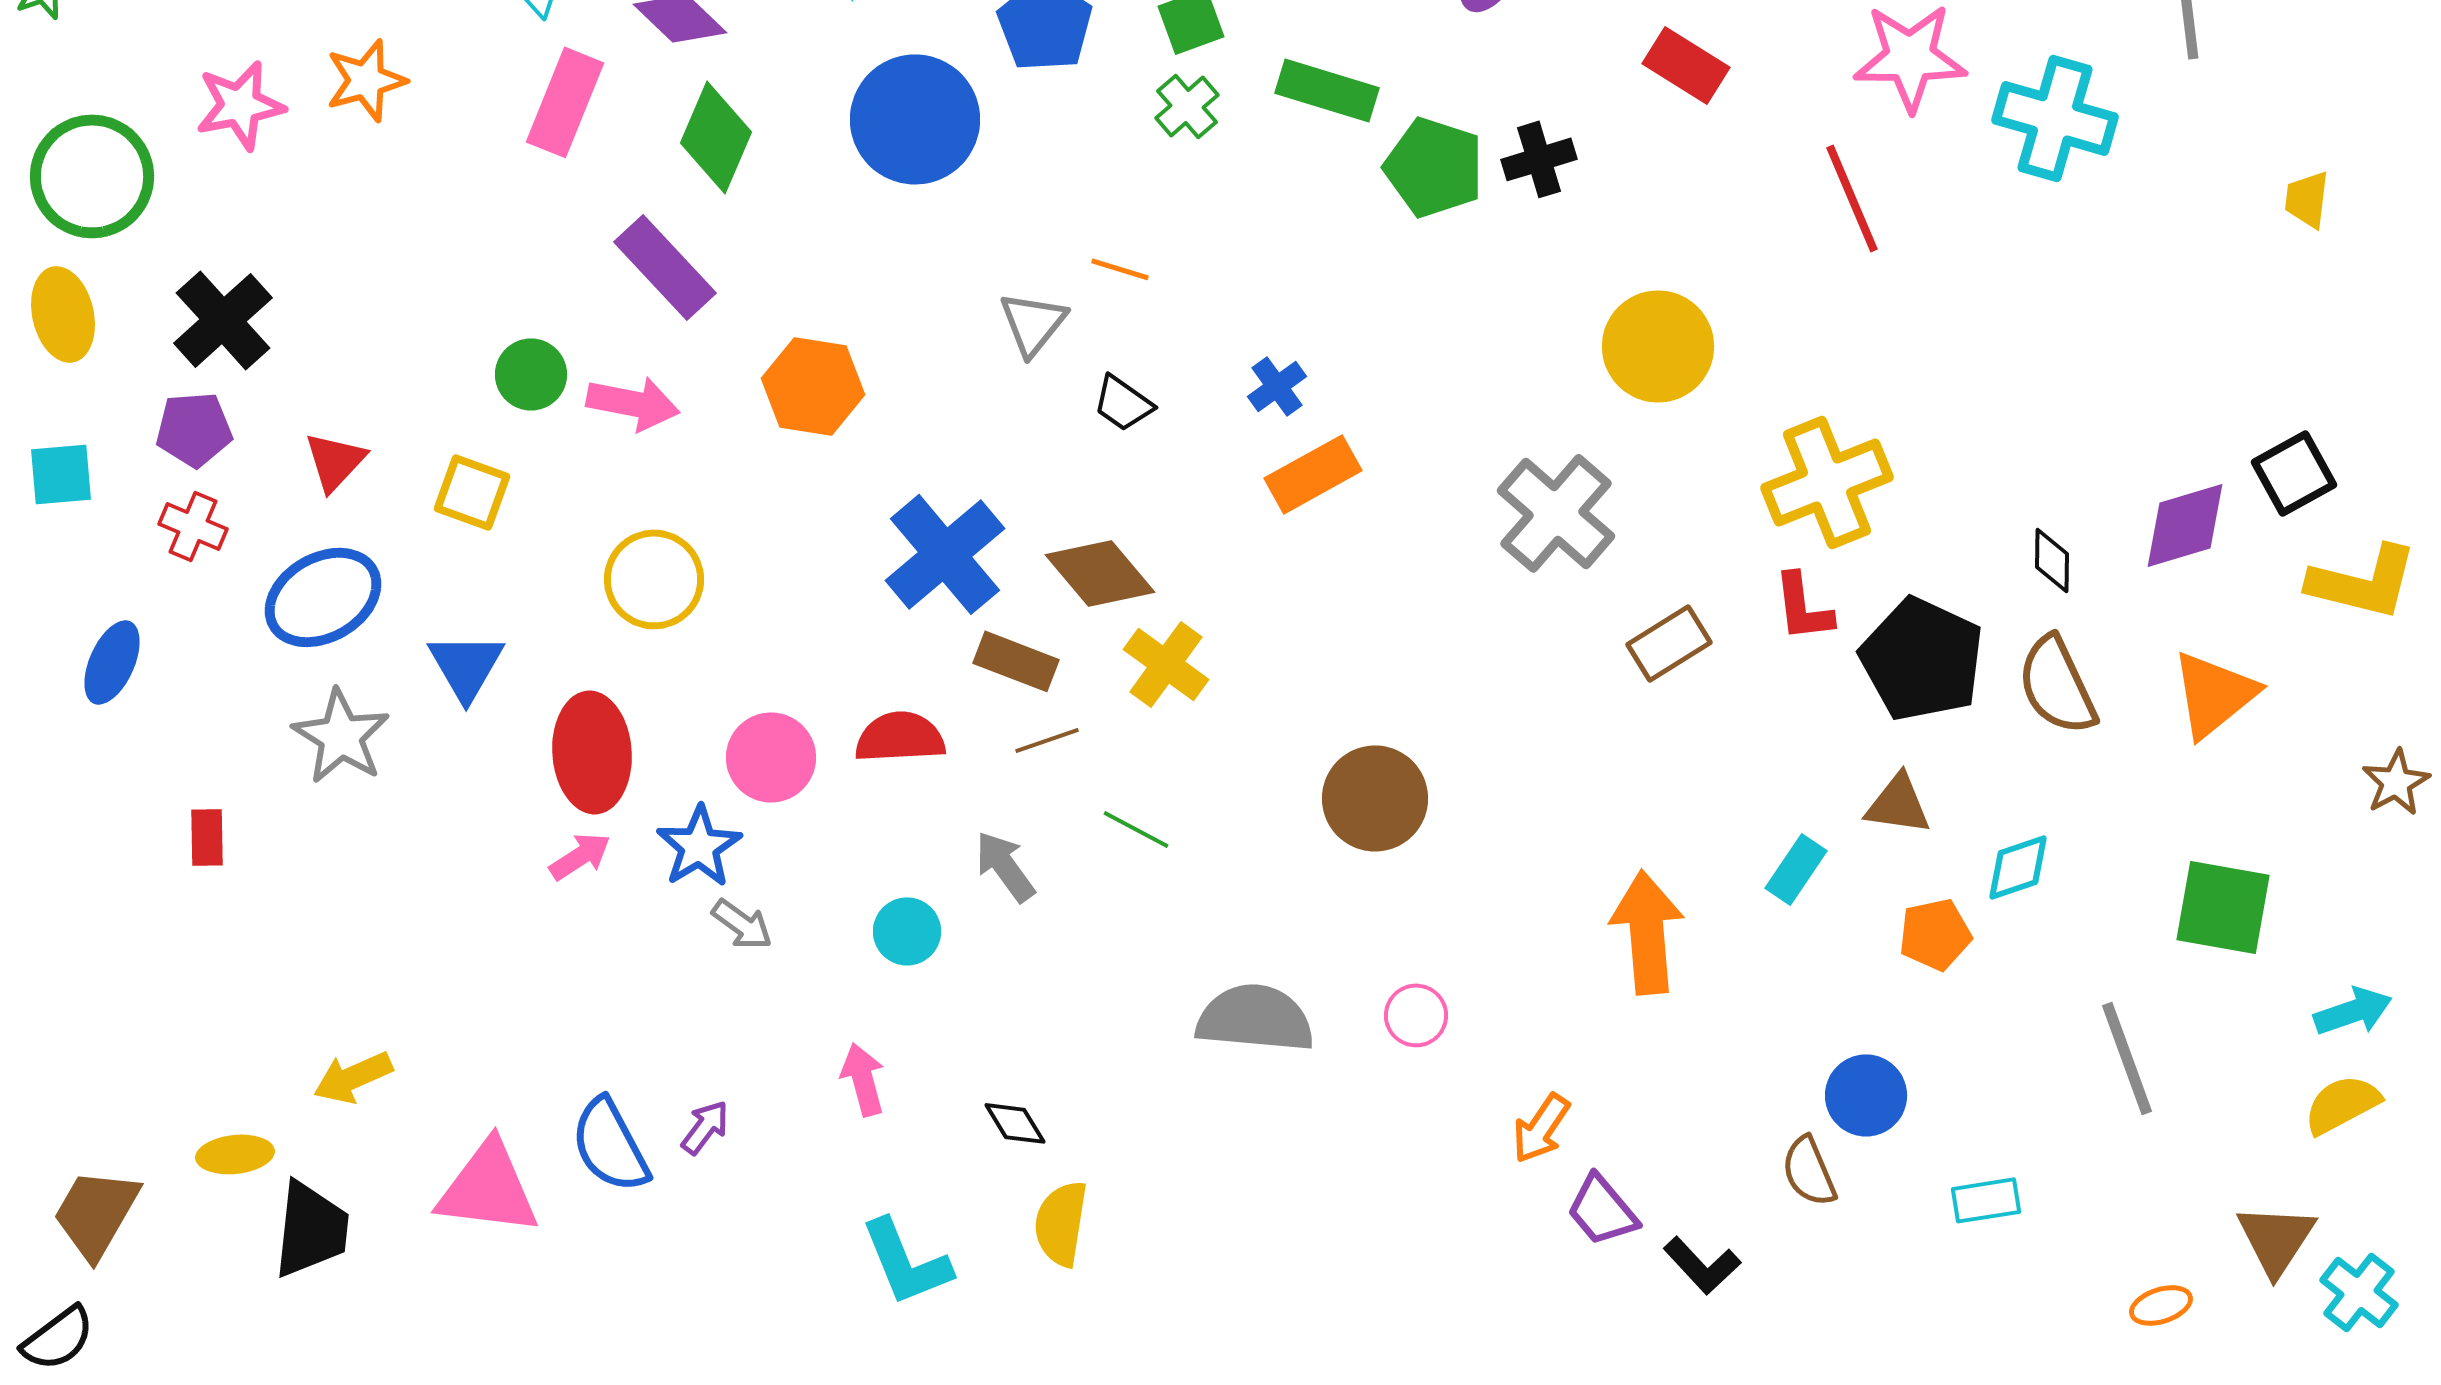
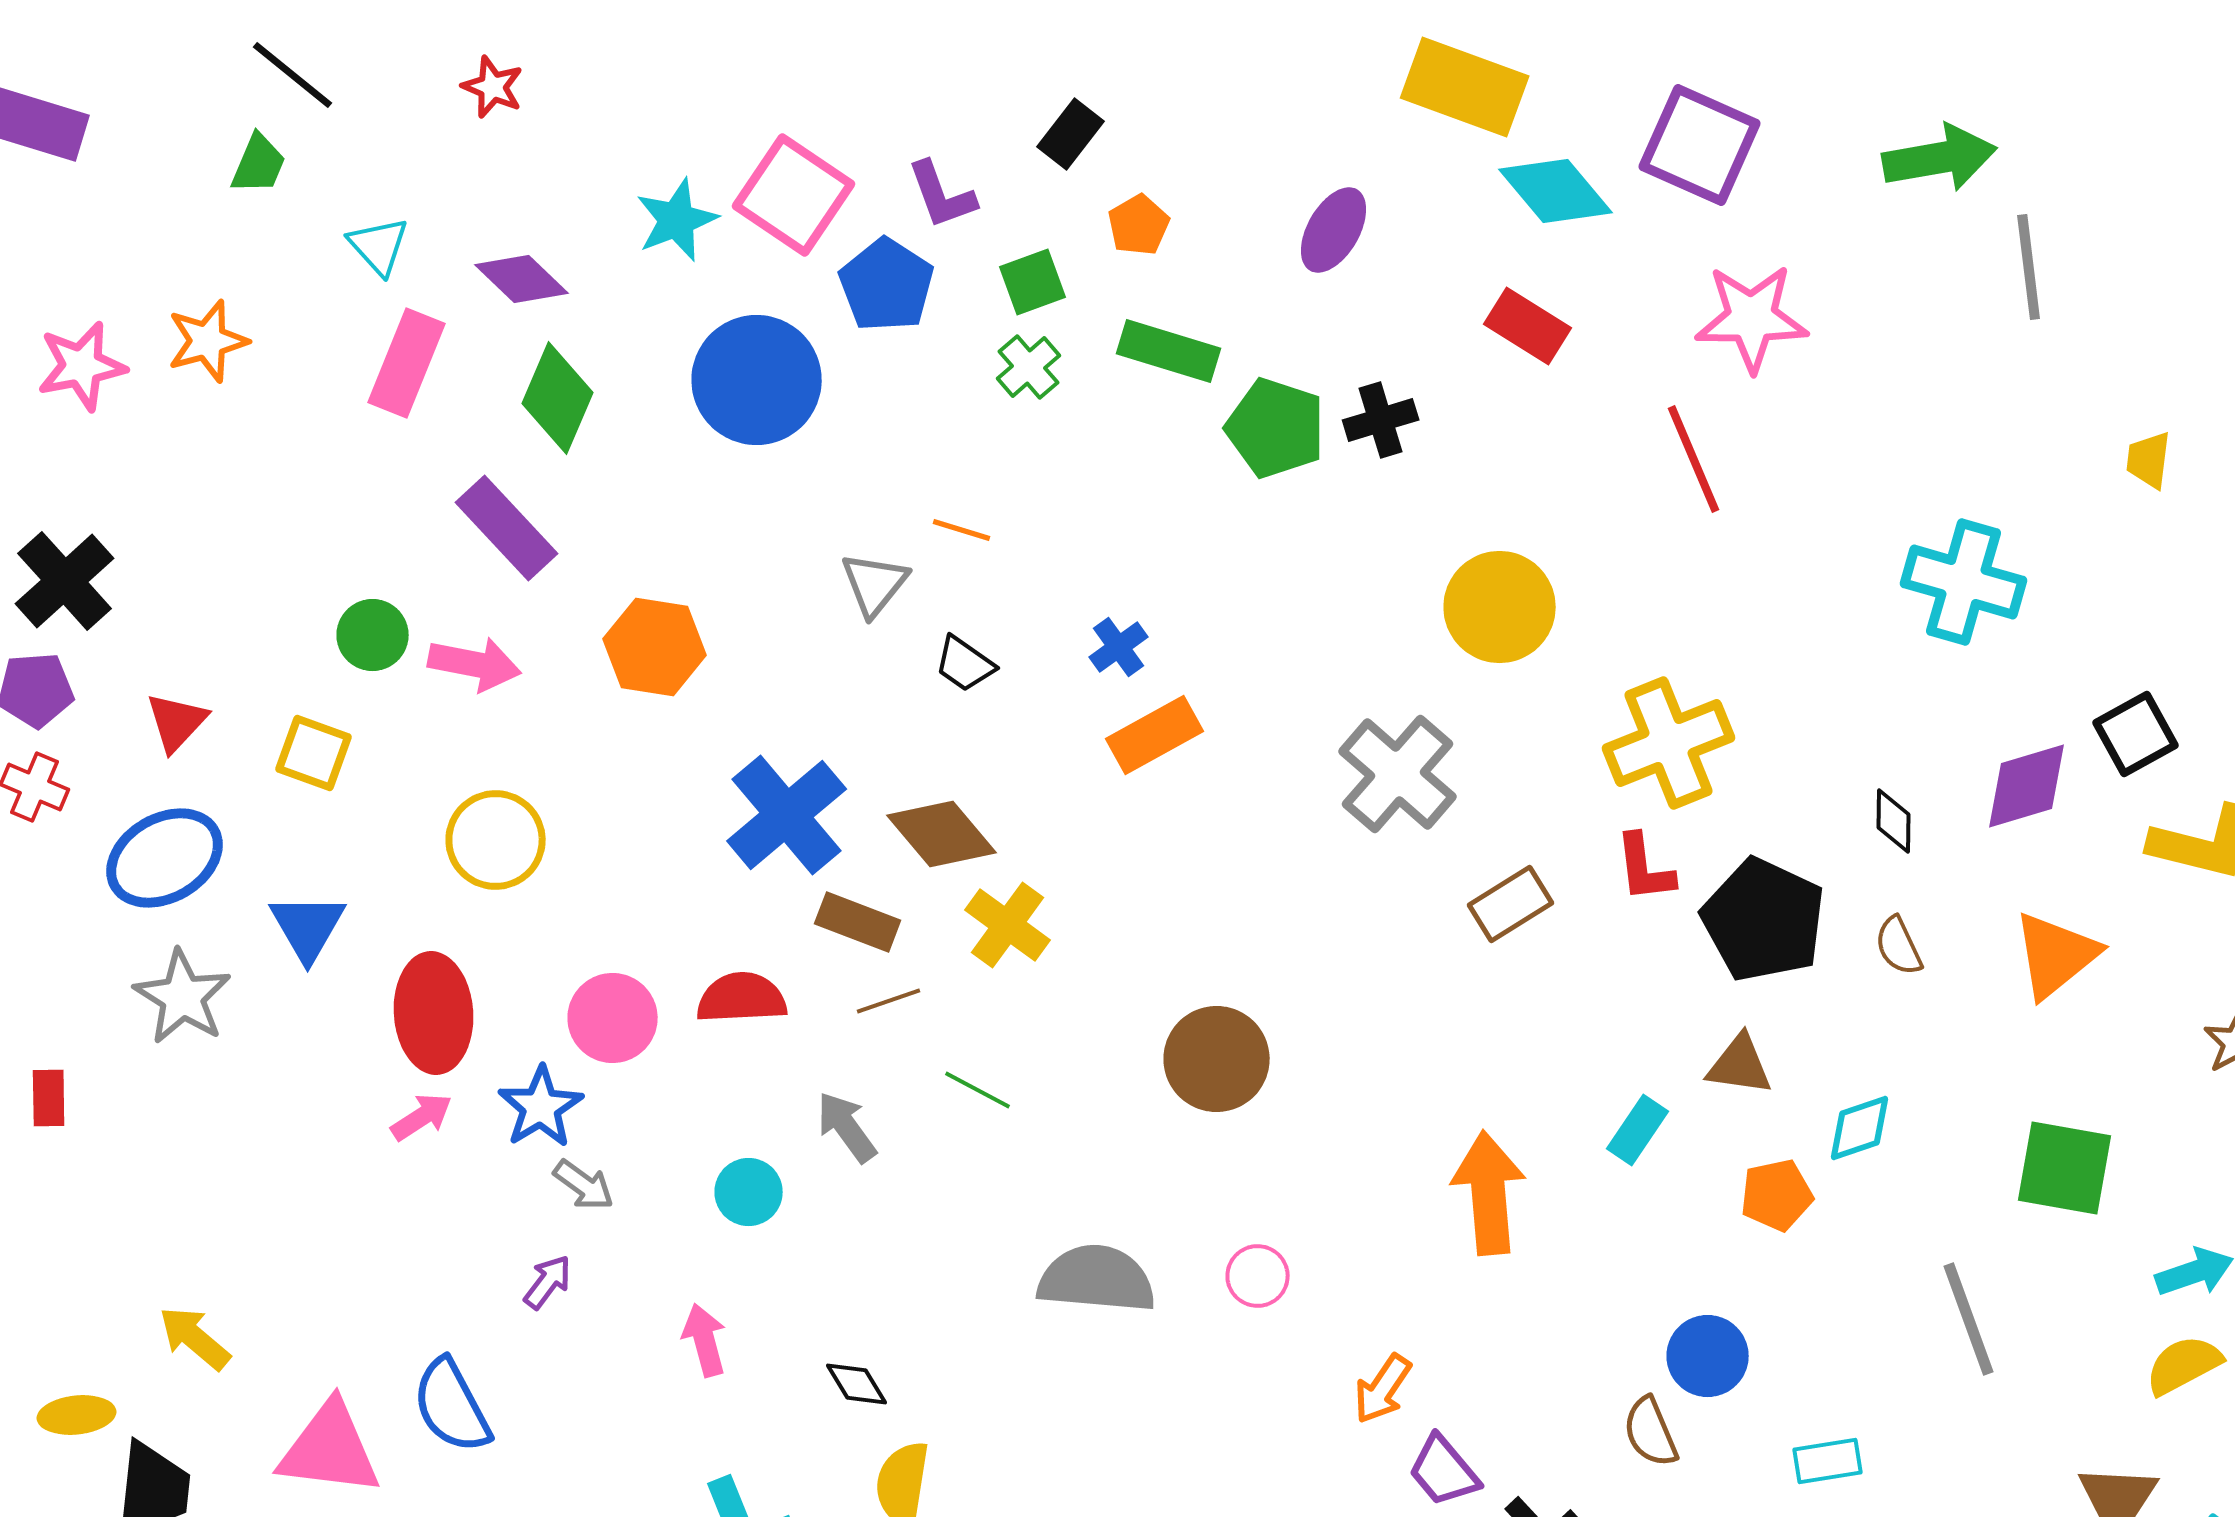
cyan cross: (2055, 118) -> (1964, 582), moved
brown semicircle: (2057, 685) -> (1899, 946), size x0.6
yellow arrow: (353, 1077) -> (195, 1338), turned 64
purple arrow: (705, 1127) -> (548, 1282), moved

